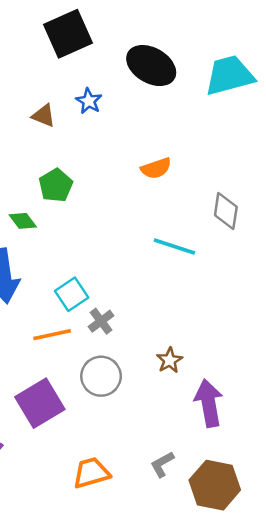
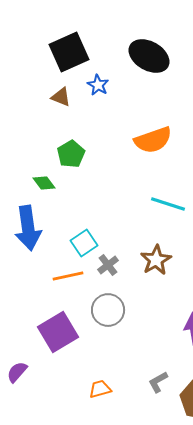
black square: (68, 34) -> (69, 52), moved
orange semicircle: (156, 168) -> (153, 140), size x1.5
brown star: (170, 360) -> (156, 260), moved, size x1.4
orange trapezoid: (91, 473) -> (100, 389), size x0.7

